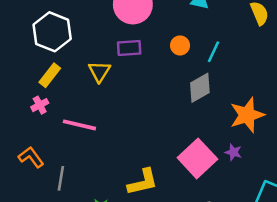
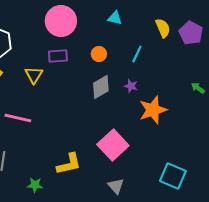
cyan line: (214, 52) -> (137, 54), moved
gray diamond: (200, 88) -> (101, 87), moved
purple star: (233, 152) -> (131, 86), moved

